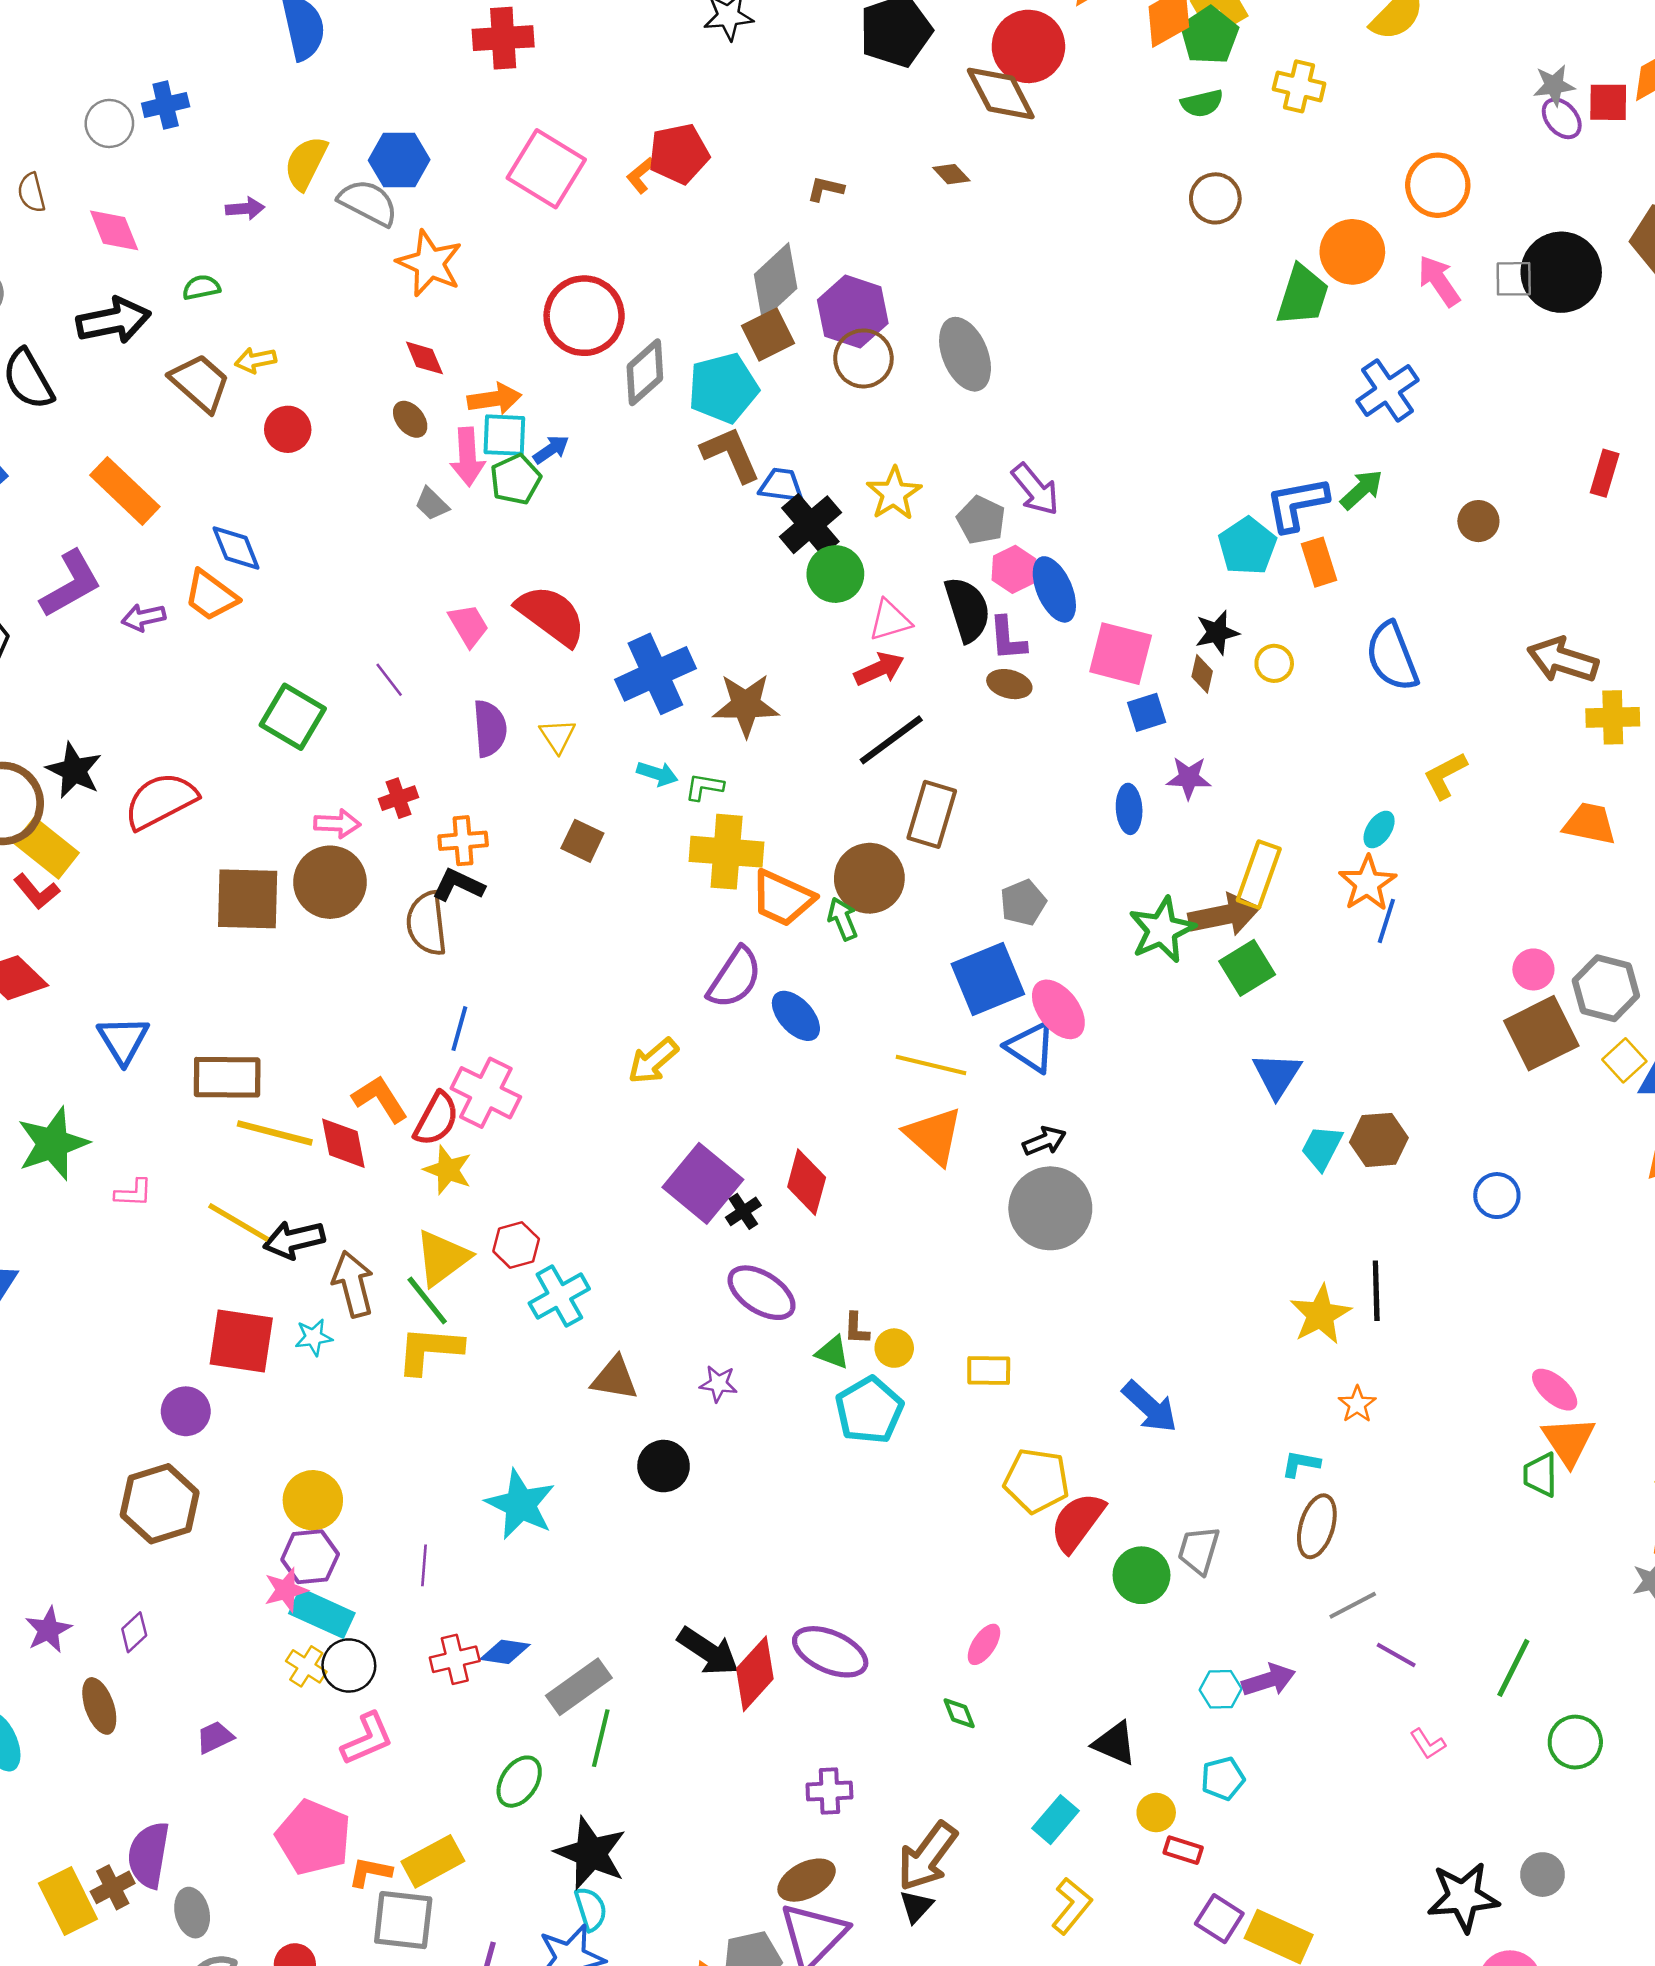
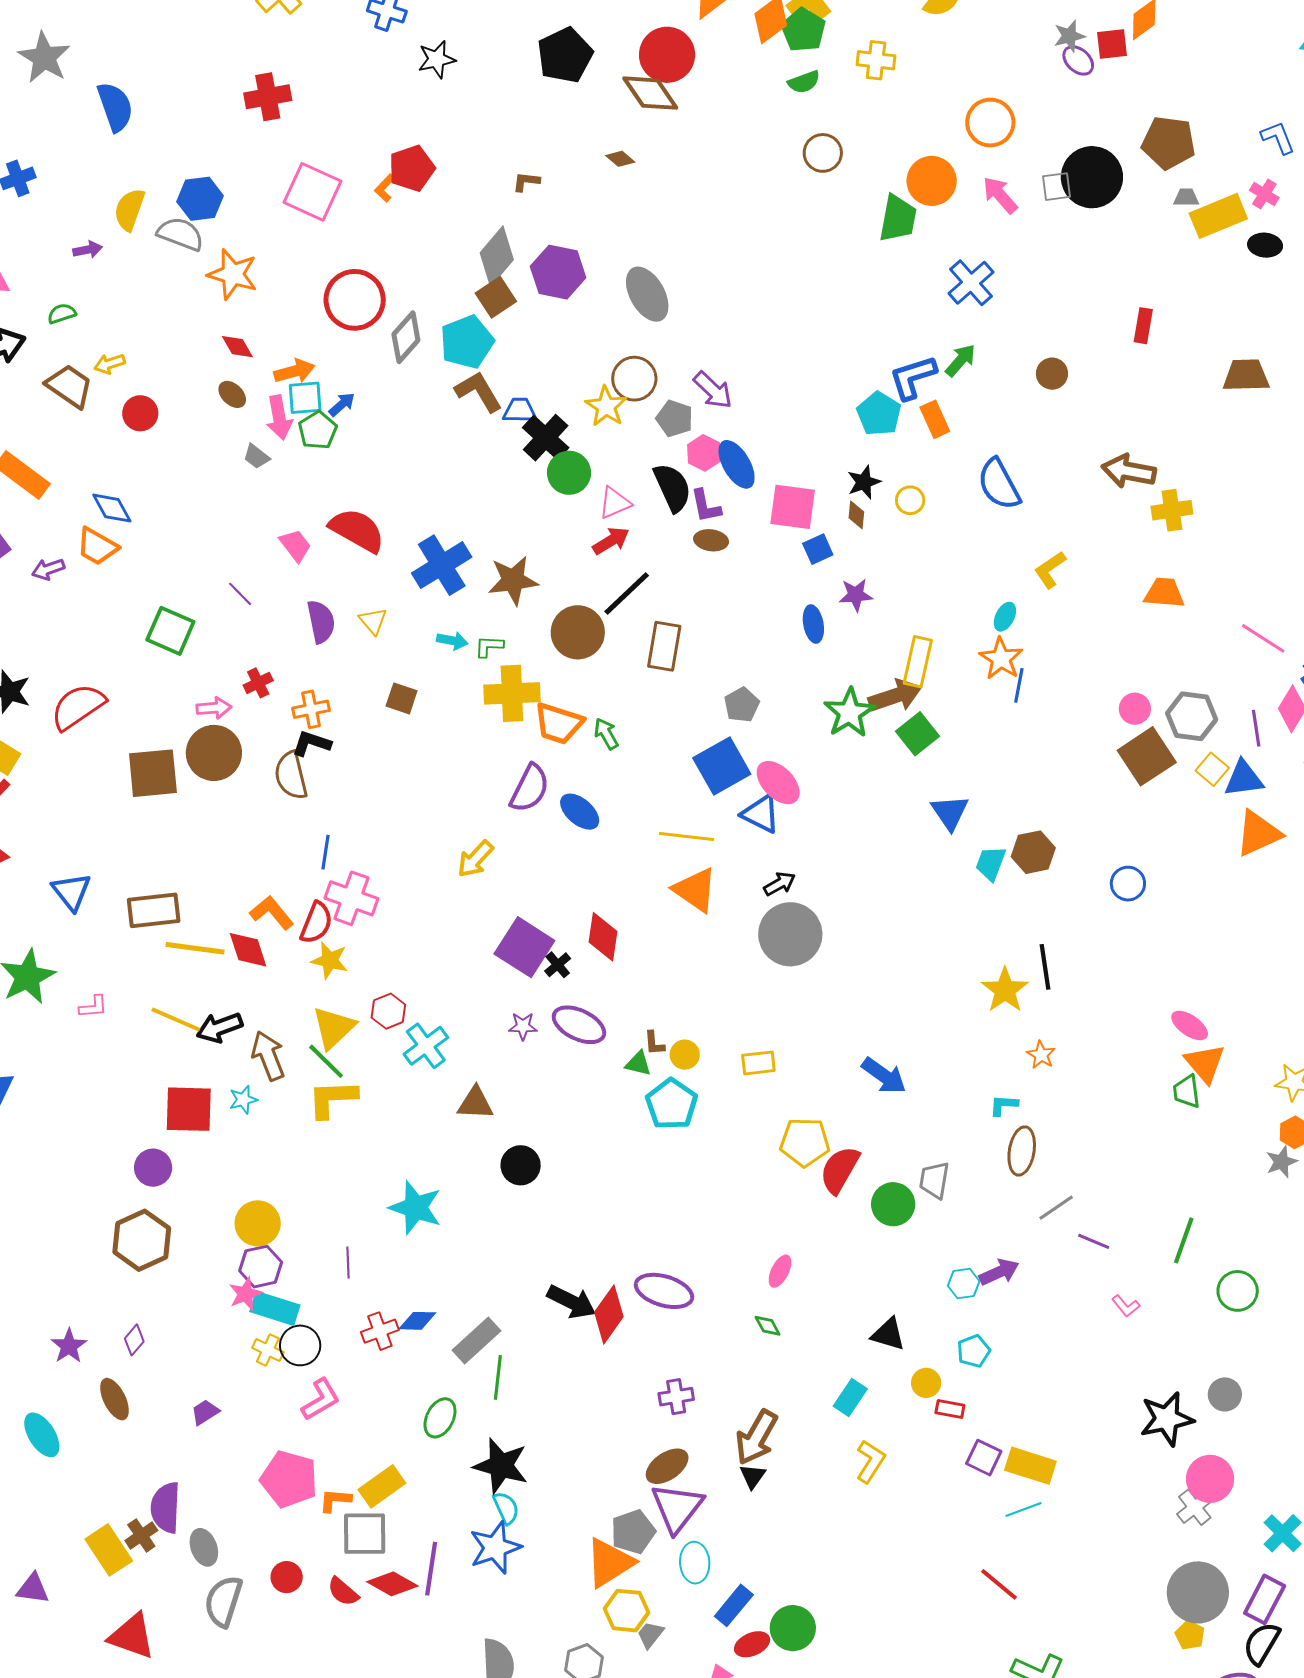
brown circle: (863, 358) -> (634, 379), moved
brown circle: (869, 878) -> (578, 632), moved
purple star: (718, 1384) -> (523, 1026), moved

